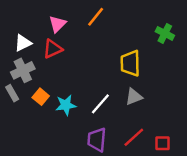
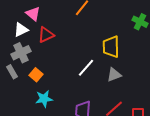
pink triangle: (57, 24) -> (33, 14), moved, turned -35
white line: (100, 104) -> (86, 68), moved
cyan star: (66, 105) -> (44, 99), moved

